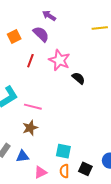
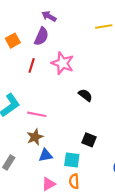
purple semicircle: (41, 34) -> (41, 36), turned 72
black semicircle: (78, 78) -> (85, 95), moved
blue triangle: (23, 156) -> (46, 155), moved
black square: (85, 169) -> (89, 140), moved

